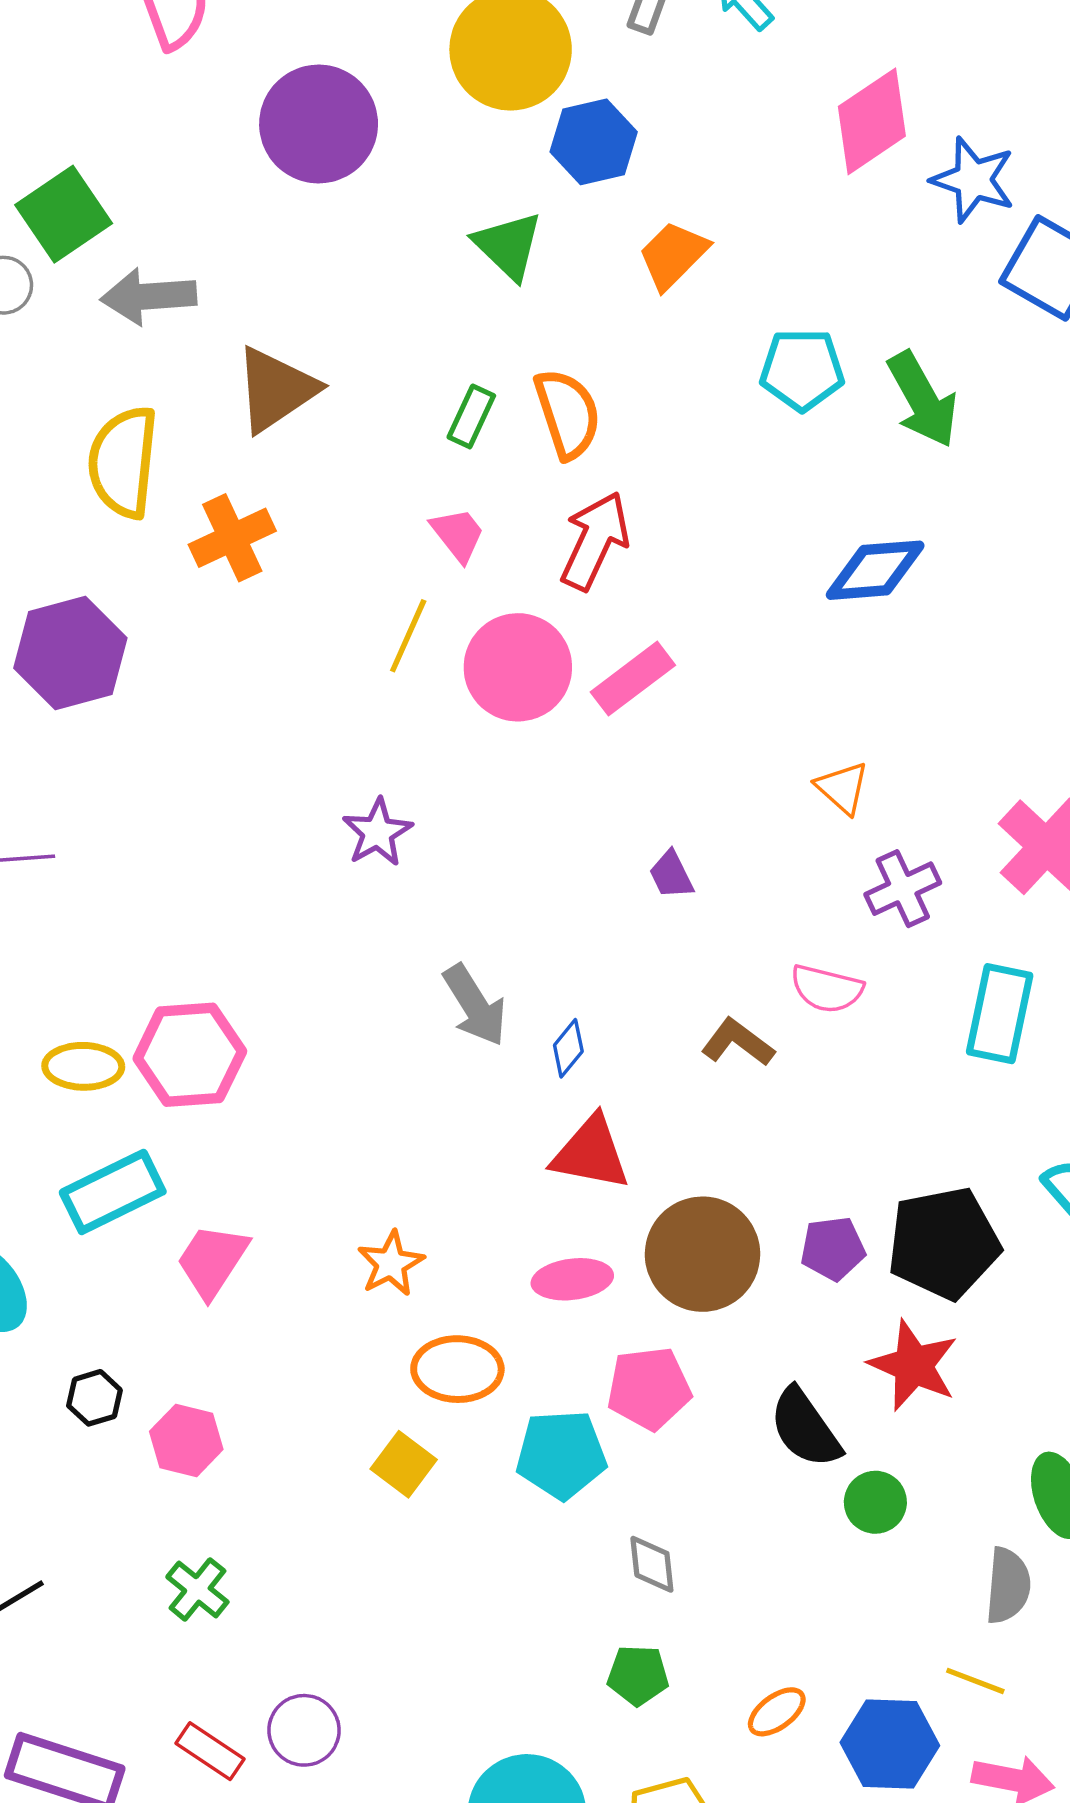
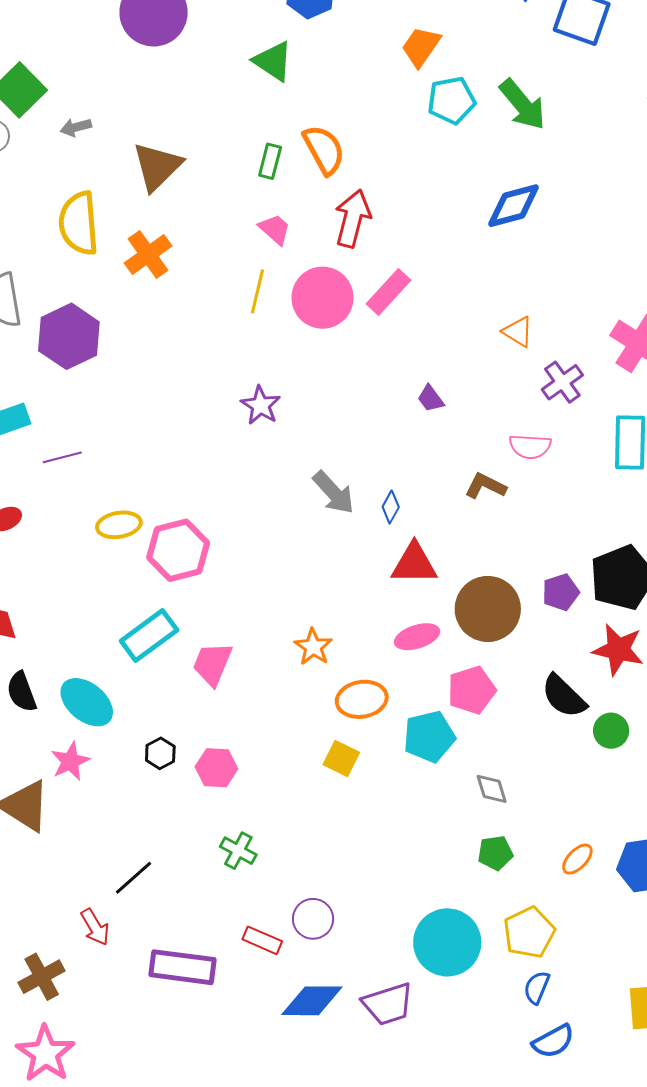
orange trapezoid: (673, 255) -> (421, 47), moved
gray arrow: (149, 296) -> (76, 127), size x0.6
yellow ellipse: (83, 1066) -> (119, 525), moved

